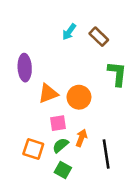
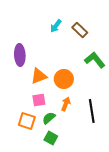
green L-shape: (117, 74) -> (95, 60), turned -45
pink square: (58, 123) -> (39, 100), moved
orange arrow: (81, 138) -> (66, 104), moved
black line: (106, 154) -> (92, 111), moved

